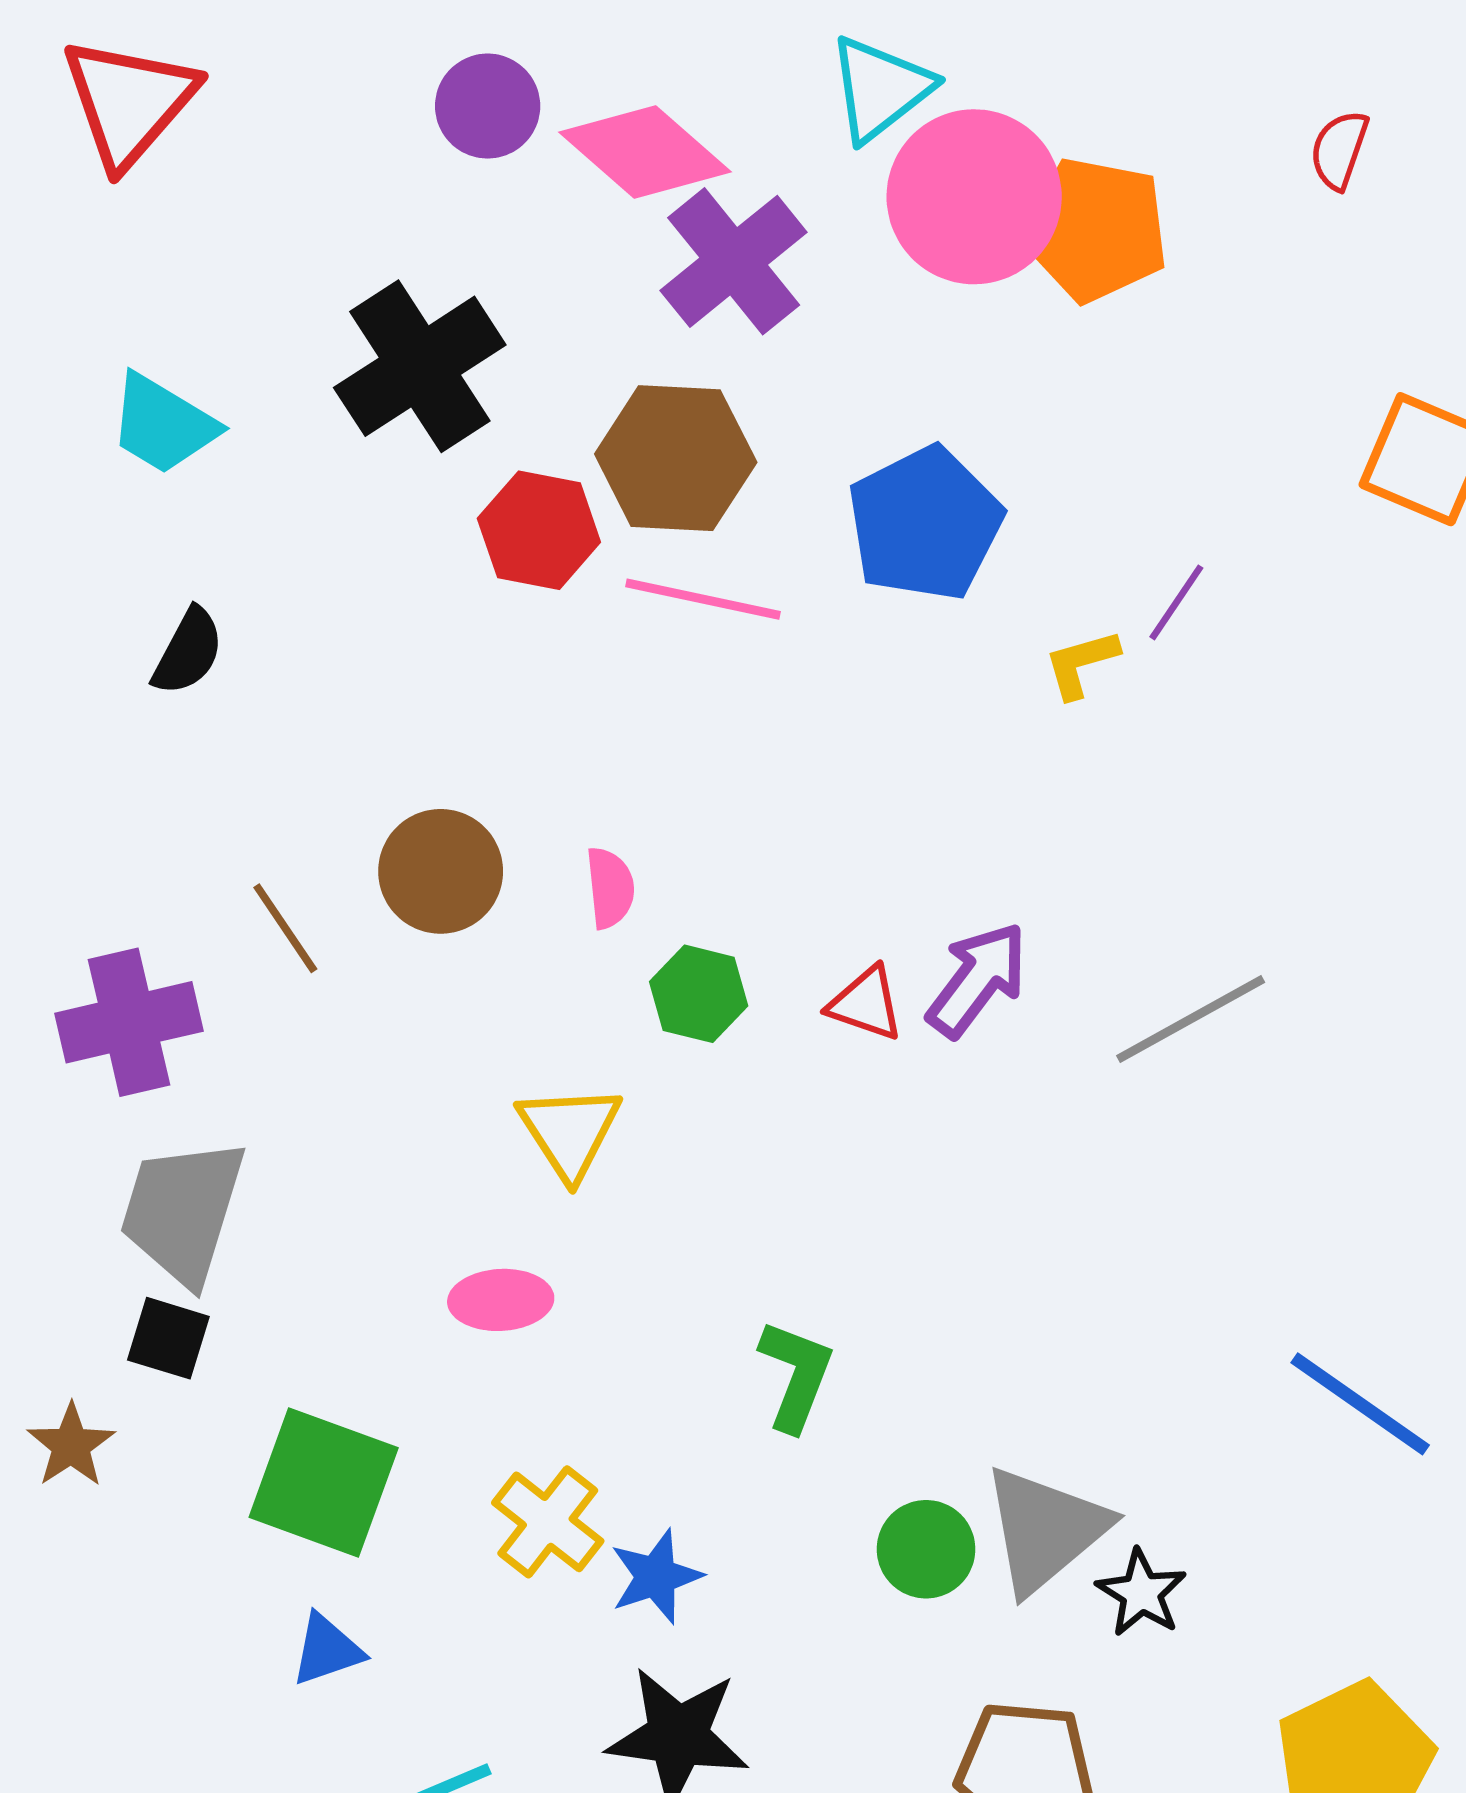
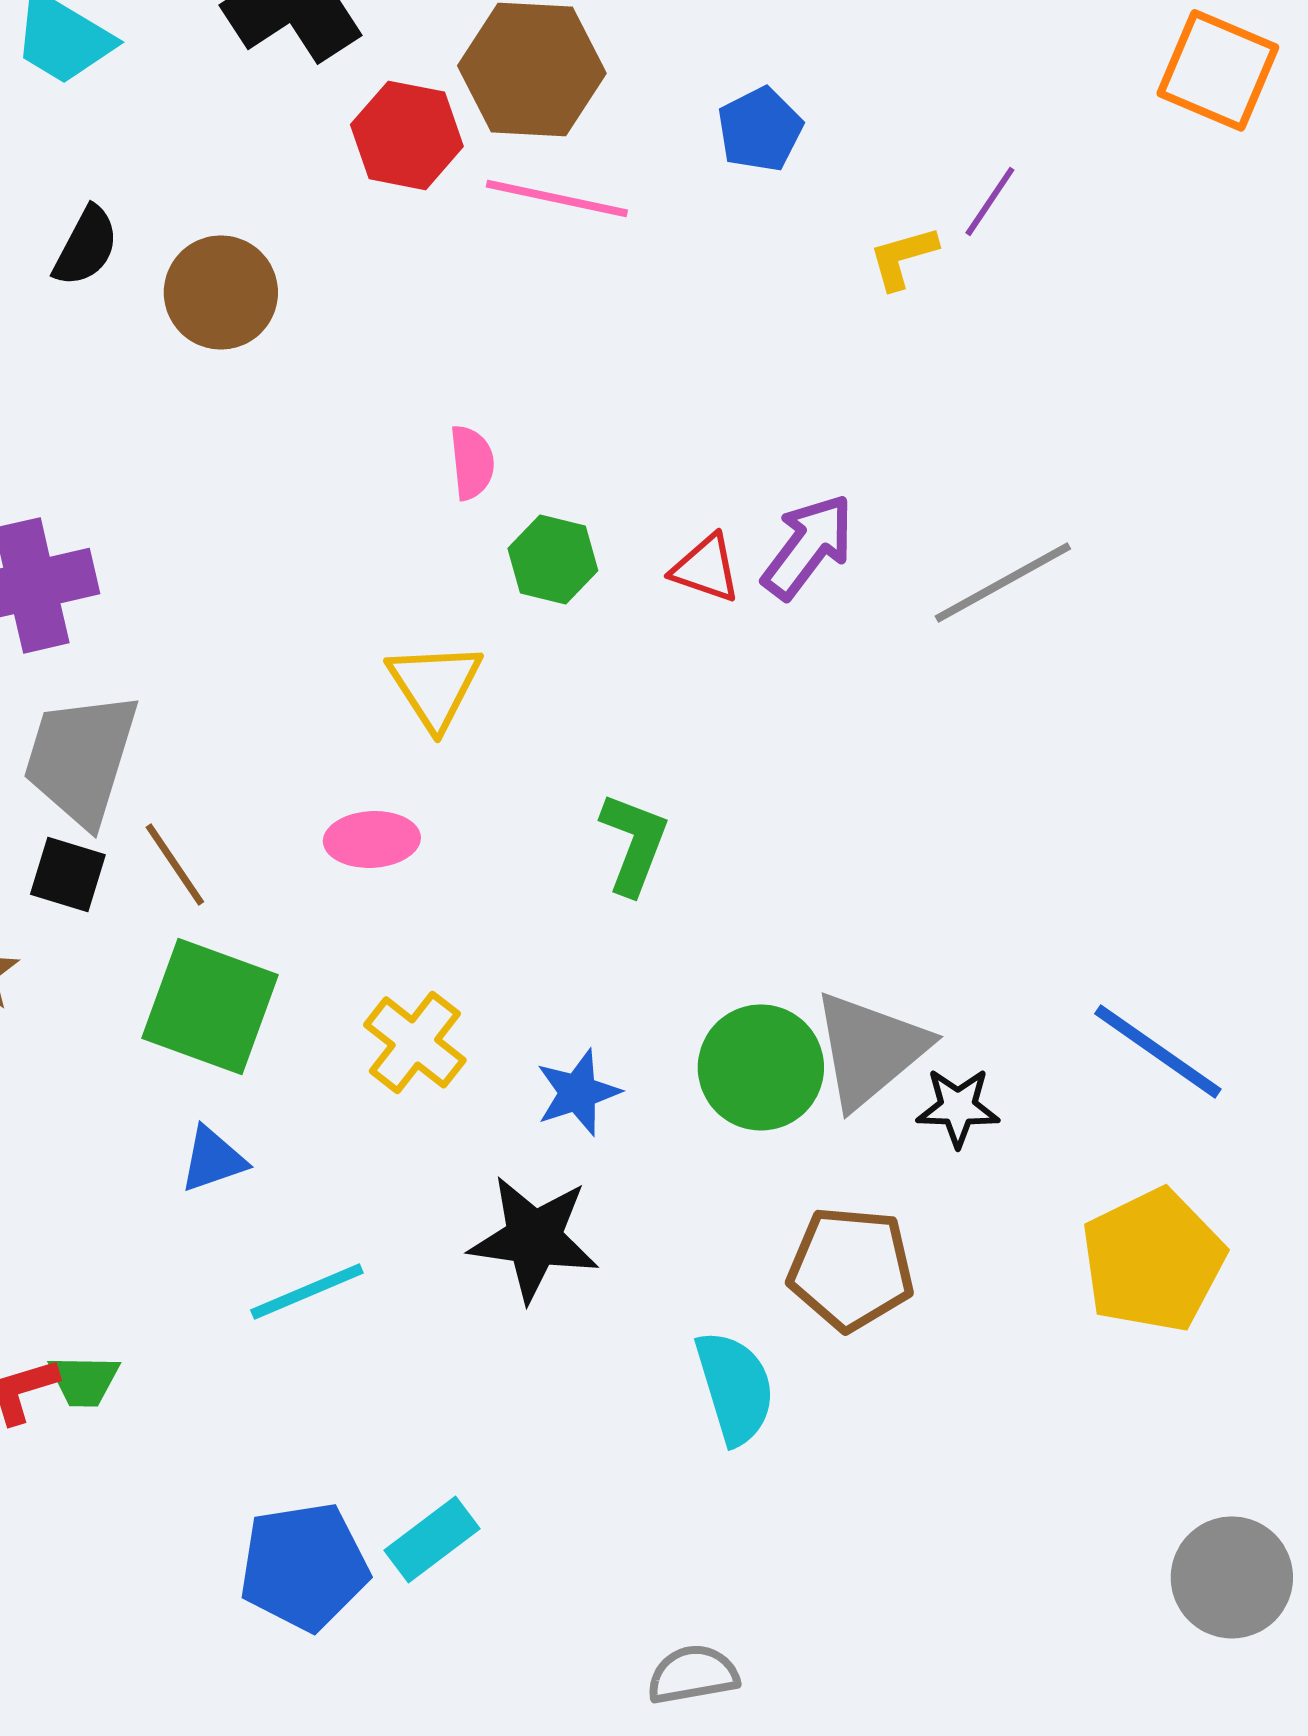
blue pentagon: (925, 524) -> (760, 129), size x0.6
brown circle: (441, 871) -> (221, 292), moved
brown line: (285, 928) -> (175, 864), moved
green L-shape: (796, 1375) -> (634, 843), moved
blue line: (1360, 1404) -> (1158, 1051), moved
green circle: (926, 1549) -> (761, 1067), size x1.4
blue star: (656, 1577) -> (578, 1092), moved
black star: (1141, 1593) -> (958, 1107), turned -30

